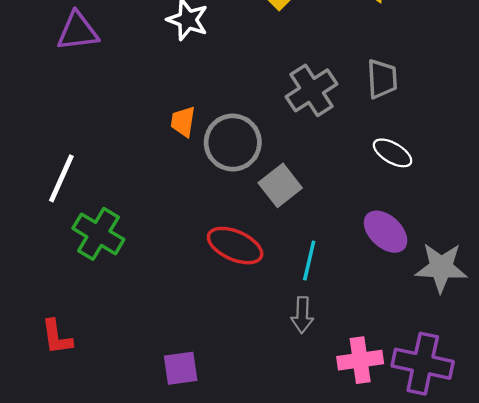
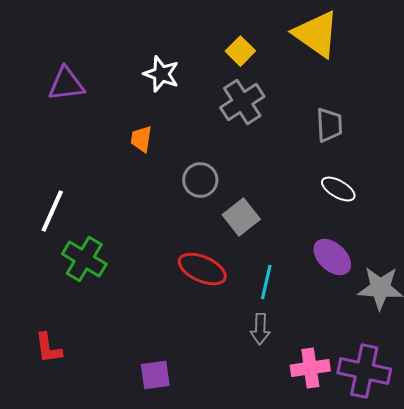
gray cross: (311, 90) -> (242, 102), moved
orange trapezoid: (183, 122) -> (141, 139), moved
gray circle: (233, 142) -> (200, 180), size x0.7

